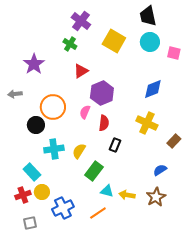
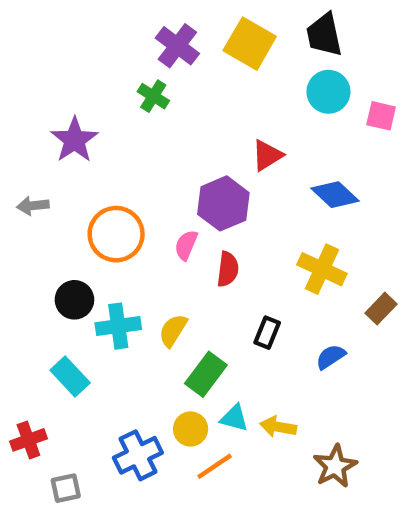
yellow square: (114, 41) -> (250, 44), moved
red triangle: (81, 71) -> (267, 155), moved
blue diamond: (153, 89) -> (335, 195), turned 65
black circle: (36, 125) -> (74, 300), moved
black rectangle: (115, 145) -> (267, 333), moved
blue semicircle: (160, 170) -> (331, 357), moved
yellow circle: (42, 192) -> (191, 429), moved
red cross: (23, 195) -> (28, 440), moved
brown star: (156, 197) -> (335, 466), moved

